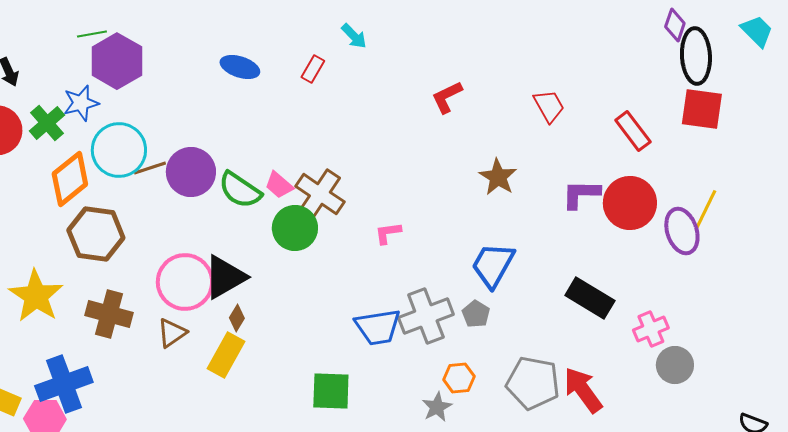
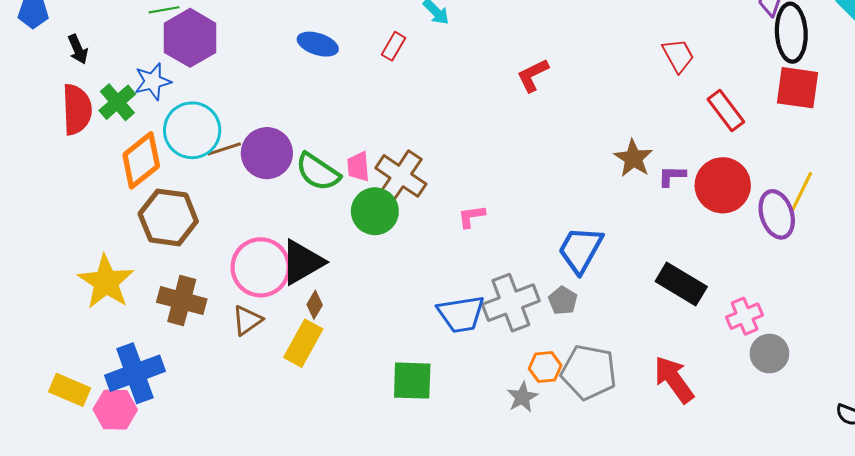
red trapezoid: (549, 106) -> (678, 56), moved
brown star: (498, 177) -> (633, 158), moved
pink trapezoid: (279, 185) -> (358, 167), turned 44
purple L-shape: (581, 194) -> (672, 176), size x0.7
gray pentagon: (533, 383) -> (589, 372), moved

